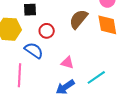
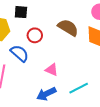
brown semicircle: (78, 19) -> (68, 28), turned 75

